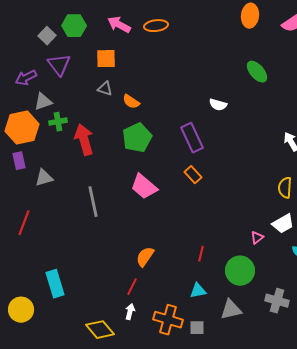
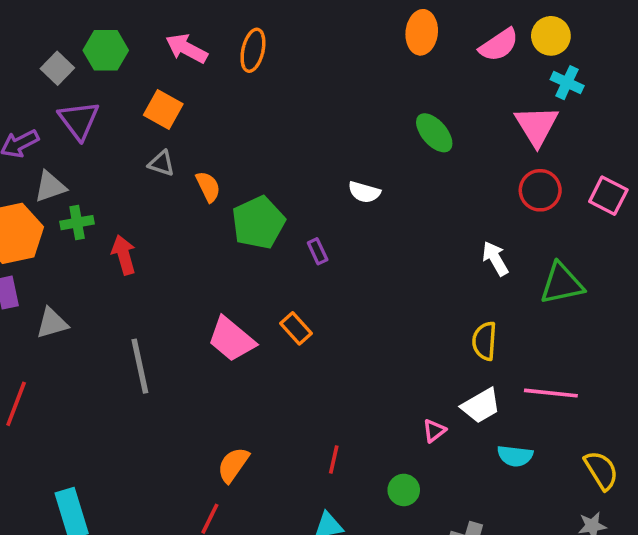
orange ellipse: (156, 26) -> (253, 50), turned -70
orange square: (106, 59) -> (163, 109), turned 30
orange semicircle: (131, 102) -> (208, 187), turned -150
green pentagon: (137, 138) -> (258, 223), moved
purple rectangle: (192, 138) -> (318, 251), size x0.5
red arrow: (84, 140) -> (124, 255), size x0.7
orange rectangle: (193, 175) -> (296, 328), moved
green circle: (240, 271) -> (404, 490), size x0.6

